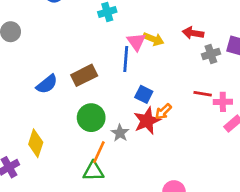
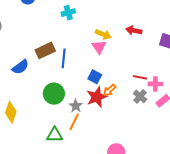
pink triangle: (136, 42) -> (99, 47), moved
gray cross: (211, 54) -> (140, 96), moved, turned -32
blue line: (126, 59) -> (64, 58), moved
brown rectangle: (84, 75) -> (45, 50), moved
orange line: (99, 152) -> (74, 122), moved

